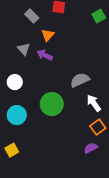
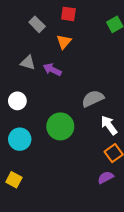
orange triangle: (48, 35) -> (64, 42), moved
gray triangle: (24, 49) -> (28, 63), turned -32
yellow square: (12, 150) -> (14, 180), turned -32

